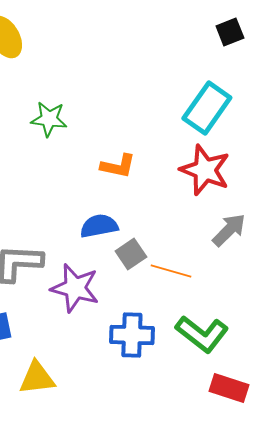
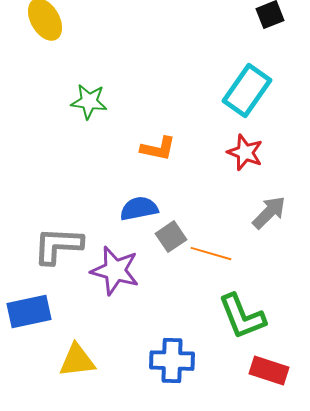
red star: (205, 170) -> (245, 153), size x0.7
green L-shape: (202, 334) -> (242, 317), turned 30
blue cross: (132, 335) -> (172, 361), moved

